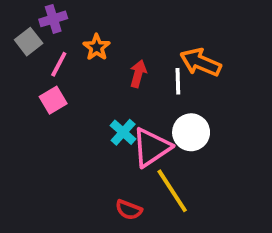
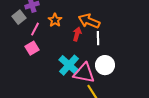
orange arrow: (201, 62) -> (89, 21), moved
cyan cross: (123, 132) -> (69, 65), size x1.5
pink triangle: (151, 147) -> (84, 73), turned 45

